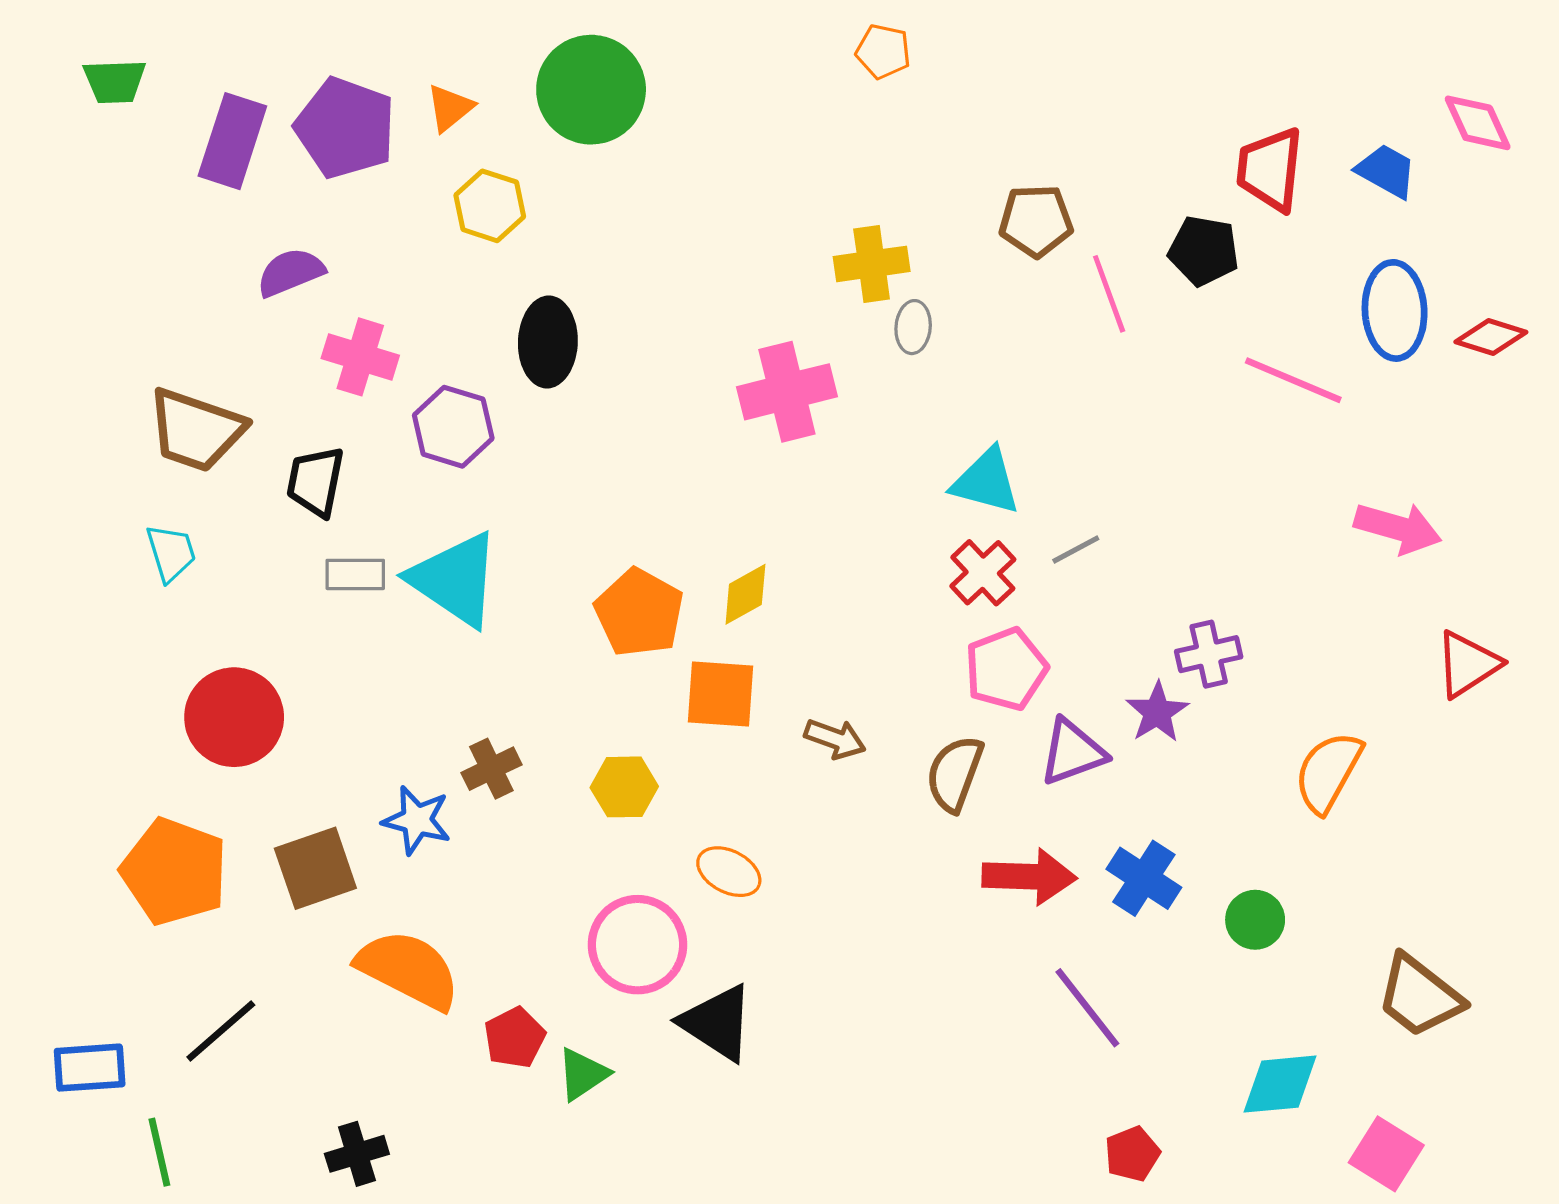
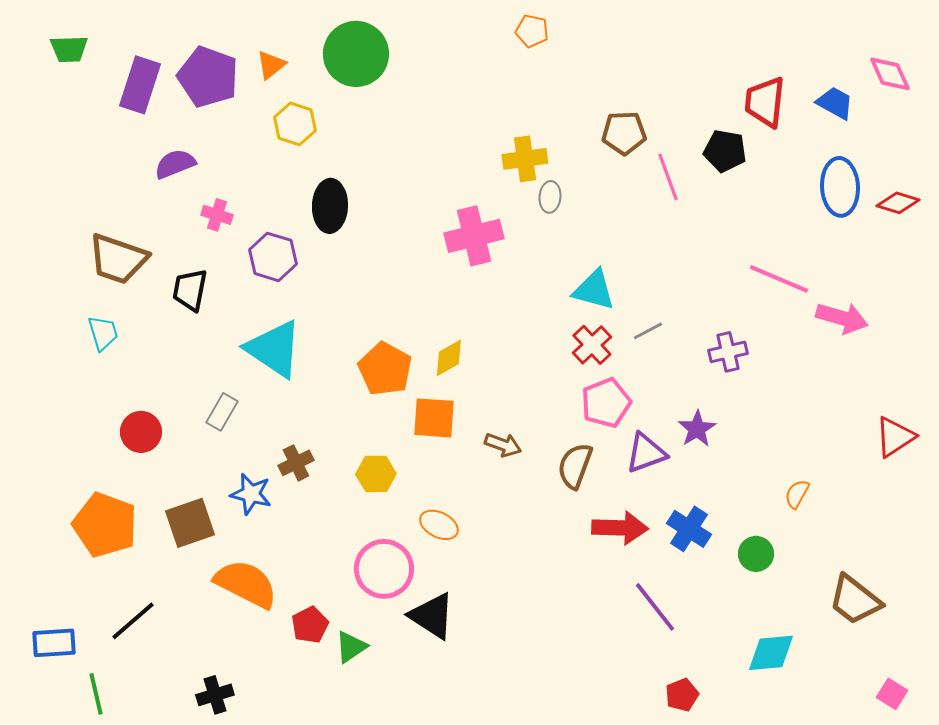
pink cross: (360, 357) -> (217, 215), size x0.7
pink line: (1293, 380) -> (779, 279), moved
gray rectangle: (355, 574) -> (222, 412), moved, turned -60
purple cross: (1209, 654) -> (728, 352), moved
red triangle: (1468, 664) -> (895, 437), moved
red circle: (234, 717) -> (141, 432), size x0.7
orange semicircle: (1328, 772) -> (797, 494), moved, size x0.6
pink square: (1386, 1154) -> (892, 694), moved, size x0.7

